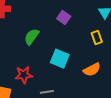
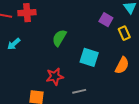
purple square: (64, 18) -> (106, 20), moved
orange semicircle: (92, 70) -> (122, 65), turned -30

